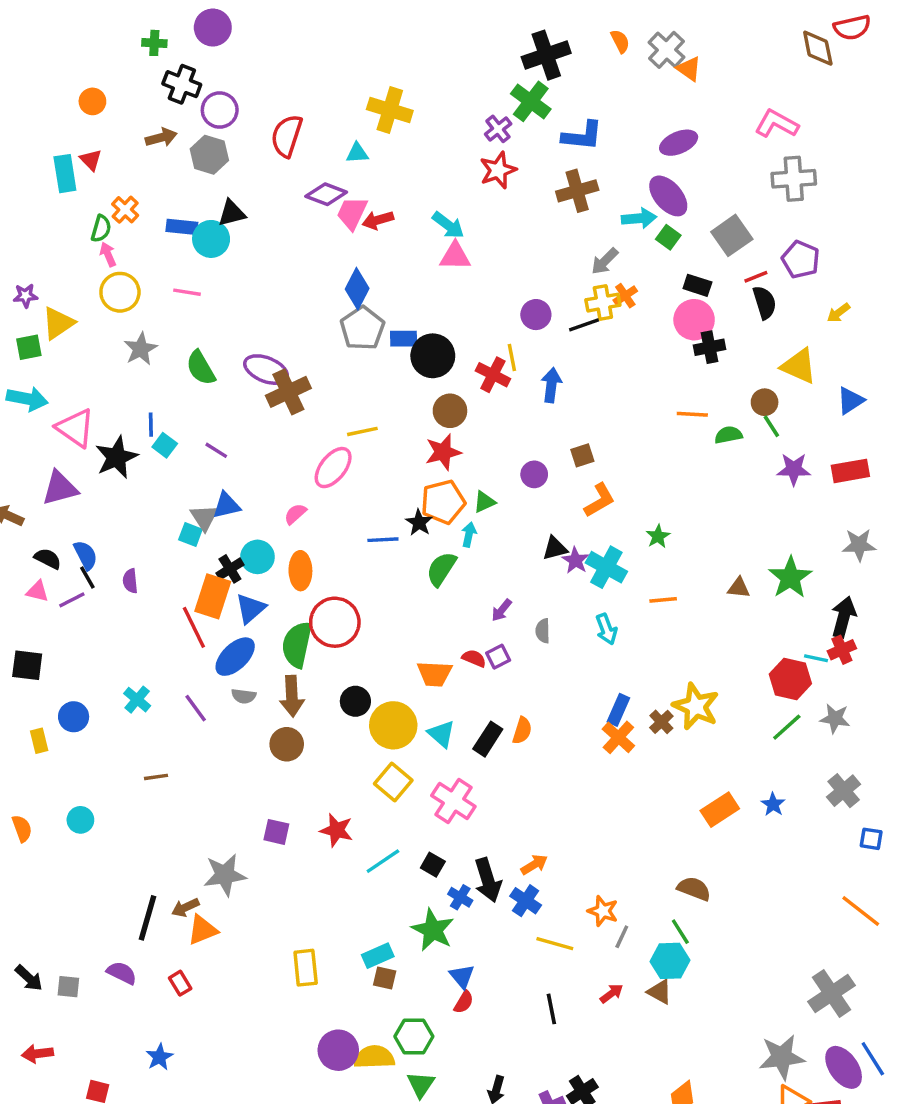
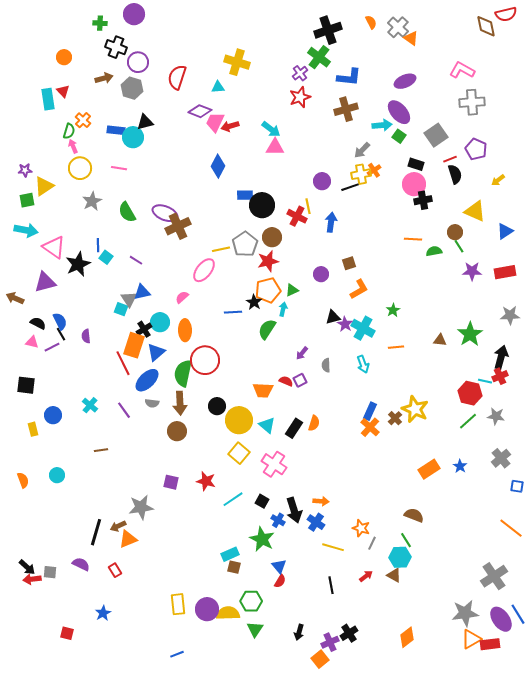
gray pentagon: (362, 328) -> (245, 244), moved
orange arrow: (534, 865) -> (321, 501), turned 35
yellow rectangle: (306, 968) -> (178, 604), moved
red arrow: (37, 1054) -> (32, 579), moved

